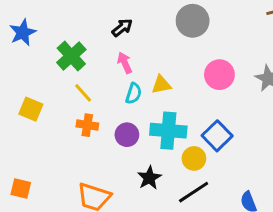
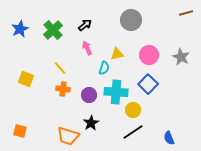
green cross: (71, 56) -> (53, 30), moved
yellow triangle: (161, 85) -> (117, 54), moved
cyan semicircle: (134, 93) -> (104, 68), moved
blue square: (217, 136) -> (148, 84), moved
black star: (149, 178) -> (91, 123), moved

